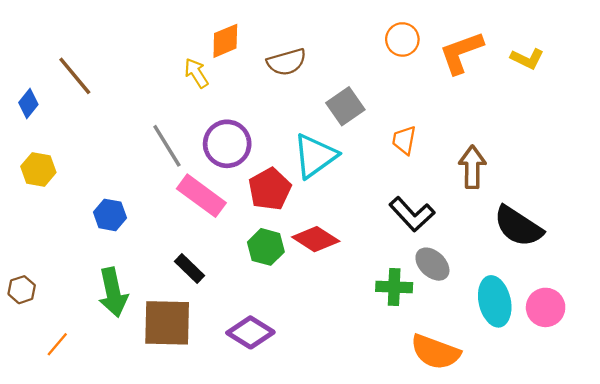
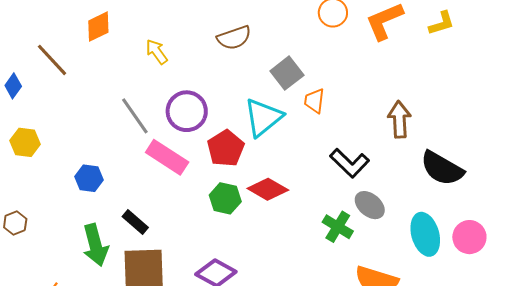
orange diamond: (225, 41) -> (98, 27), moved
yellow L-shape: (527, 59) -> (442, 23), turned -40
orange trapezoid: (404, 140) -> (314, 101), moved
black rectangle: (189, 269) -> (135, 222), moved
green cross: (394, 287) -> (338, 227), turned 32
brown hexagon: (22, 290) -> (15, 223), moved

